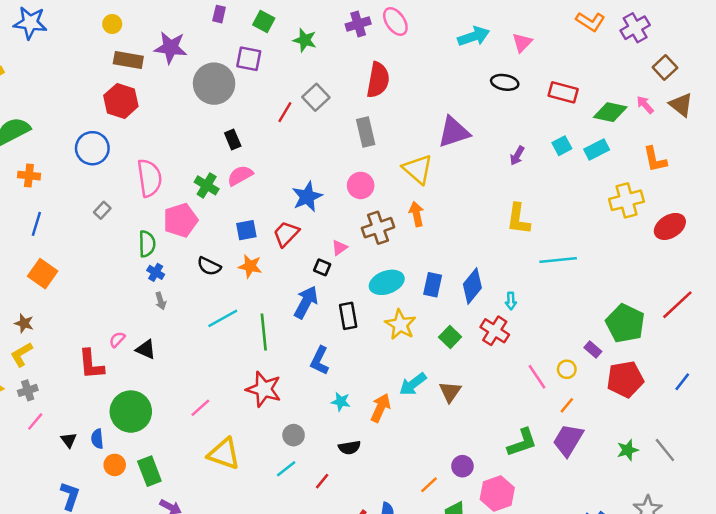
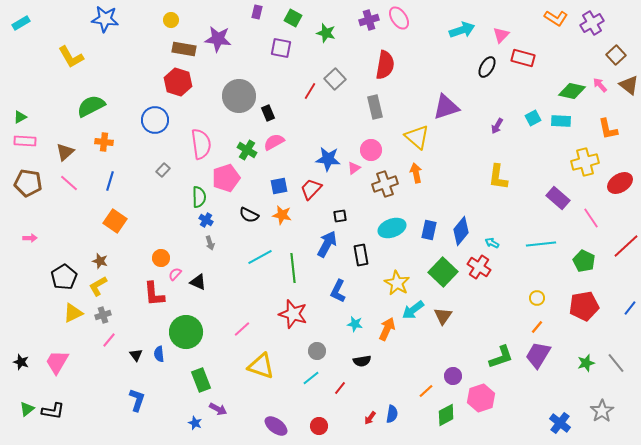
black ellipse: (505, 82) -> (487, 67), turned -70
gray circle: (214, 84) -> (239, 96), moved
red rectangle: (563, 92) -> (523, 58), moved
cyan rectangle: (597, 149) -> (561, 121), turned 30
blue star: (307, 197) -> (328, 159), turned 30
pink triangle: (339, 248) -> (354, 168), moved
cyan line: (558, 260) -> (541, 244), moved
black square: (322, 267) -> (340, 216), turned -32
cyan arrow: (511, 301) -> (492, 243), turned 120
green pentagon: (625, 323) -> (584, 261), size x0.7
yellow star: (400, 325) -> (397, 283), moved
green square: (450, 337) -> (443, 272), size x1.6
purple rectangle: (593, 349) -> (558, 198), moved, size x1.6
pink line: (537, 377) -> (591, 218), moved
orange circle: (115, 465) -> (161, 258), moved

